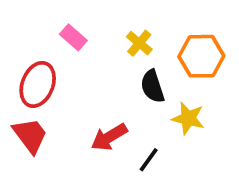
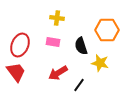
pink rectangle: (73, 37) -> (53, 42), moved, turned -32
yellow cross: (139, 43) -> (57, 18), moved, turned -32

